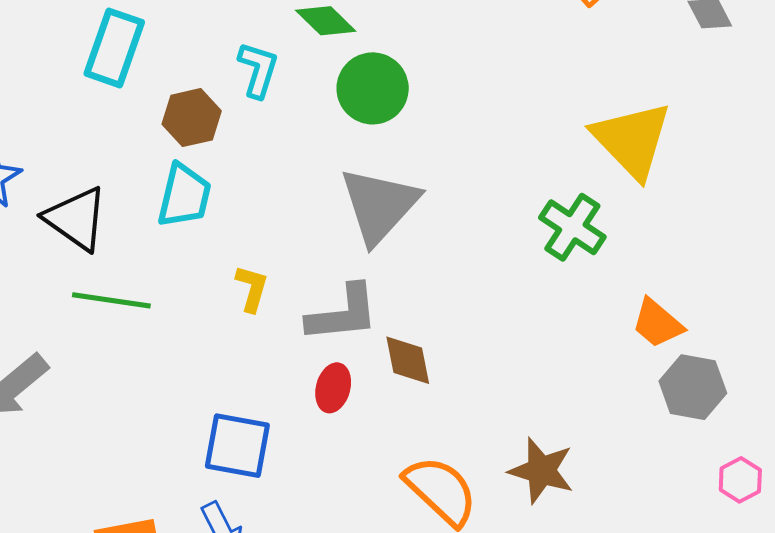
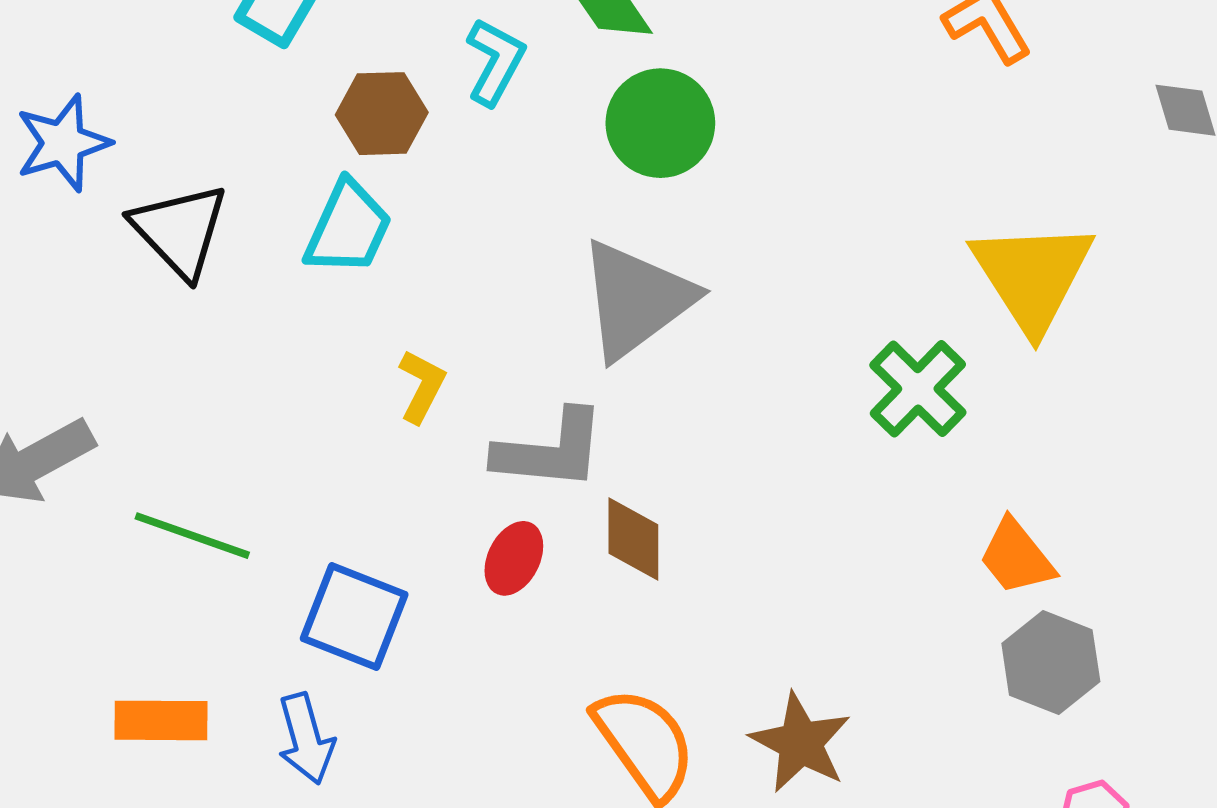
green line: (111, 300) -> (192, 536), moved

